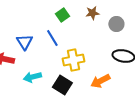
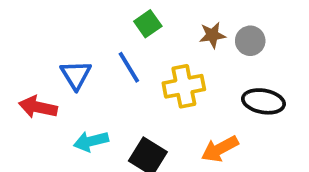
brown star: (92, 13) -> (212, 35), moved
yellow cross: (73, 60) -> (184, 86), moved

